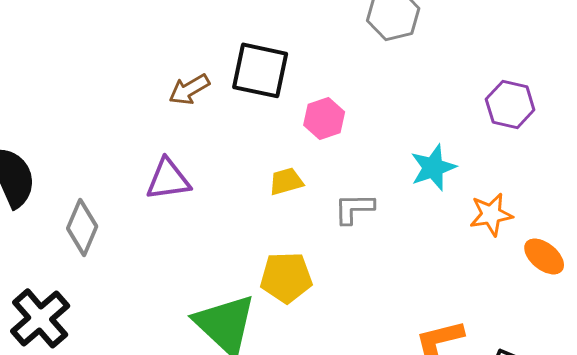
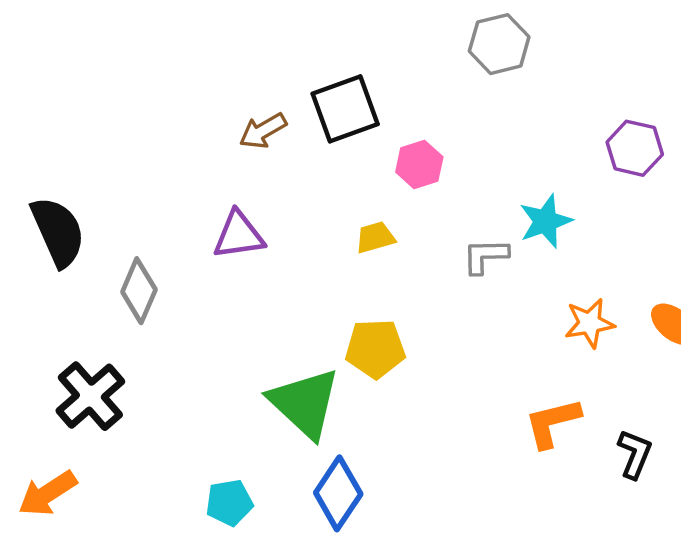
black square: (260, 70) -> (345, 109), turned -32
gray L-shape: (354, 208) -> (485, 256), moved
orange star: (491, 214) -> (590, 323), moved

